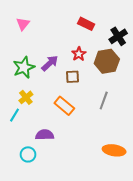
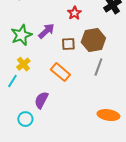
red star: (79, 54) -> (74, 13), moved
brown hexagon: (107, 61) -> (93, 40), moved
purple semicircle: (45, 135) -> (41, 100), turned -60

